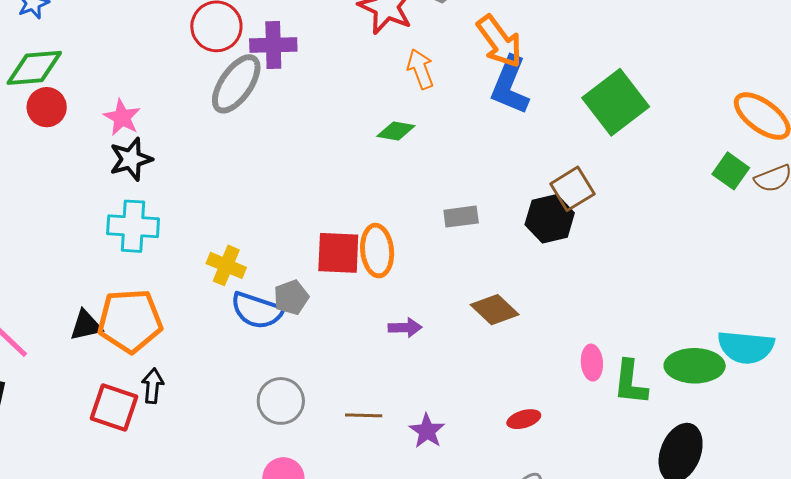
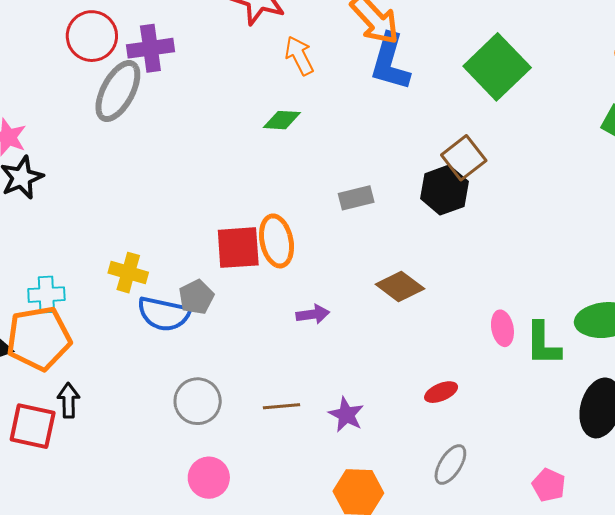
cyan cross: (133, 226) -> (46, 295), moved, size x0.7

